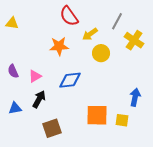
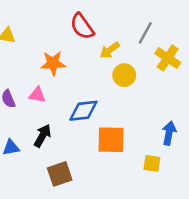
orange star: (59, 46) -> (53, 63), moved
pink triangle: (35, 76) -> (37, 95), moved, turned 40
orange square: (97, 115) -> (111, 140), moved

